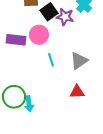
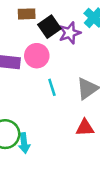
purple star: (65, 17) -> (70, 33), turned -30

